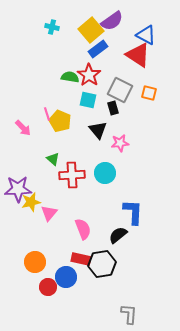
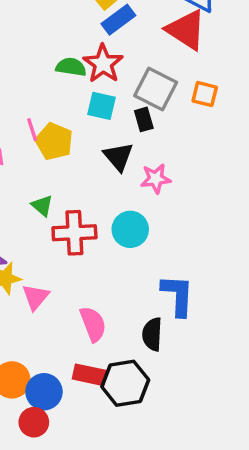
black semicircle: (118, 235) -> (152, 334), turned -48
blue circle: (66, 277) -> (44, 392), moved

